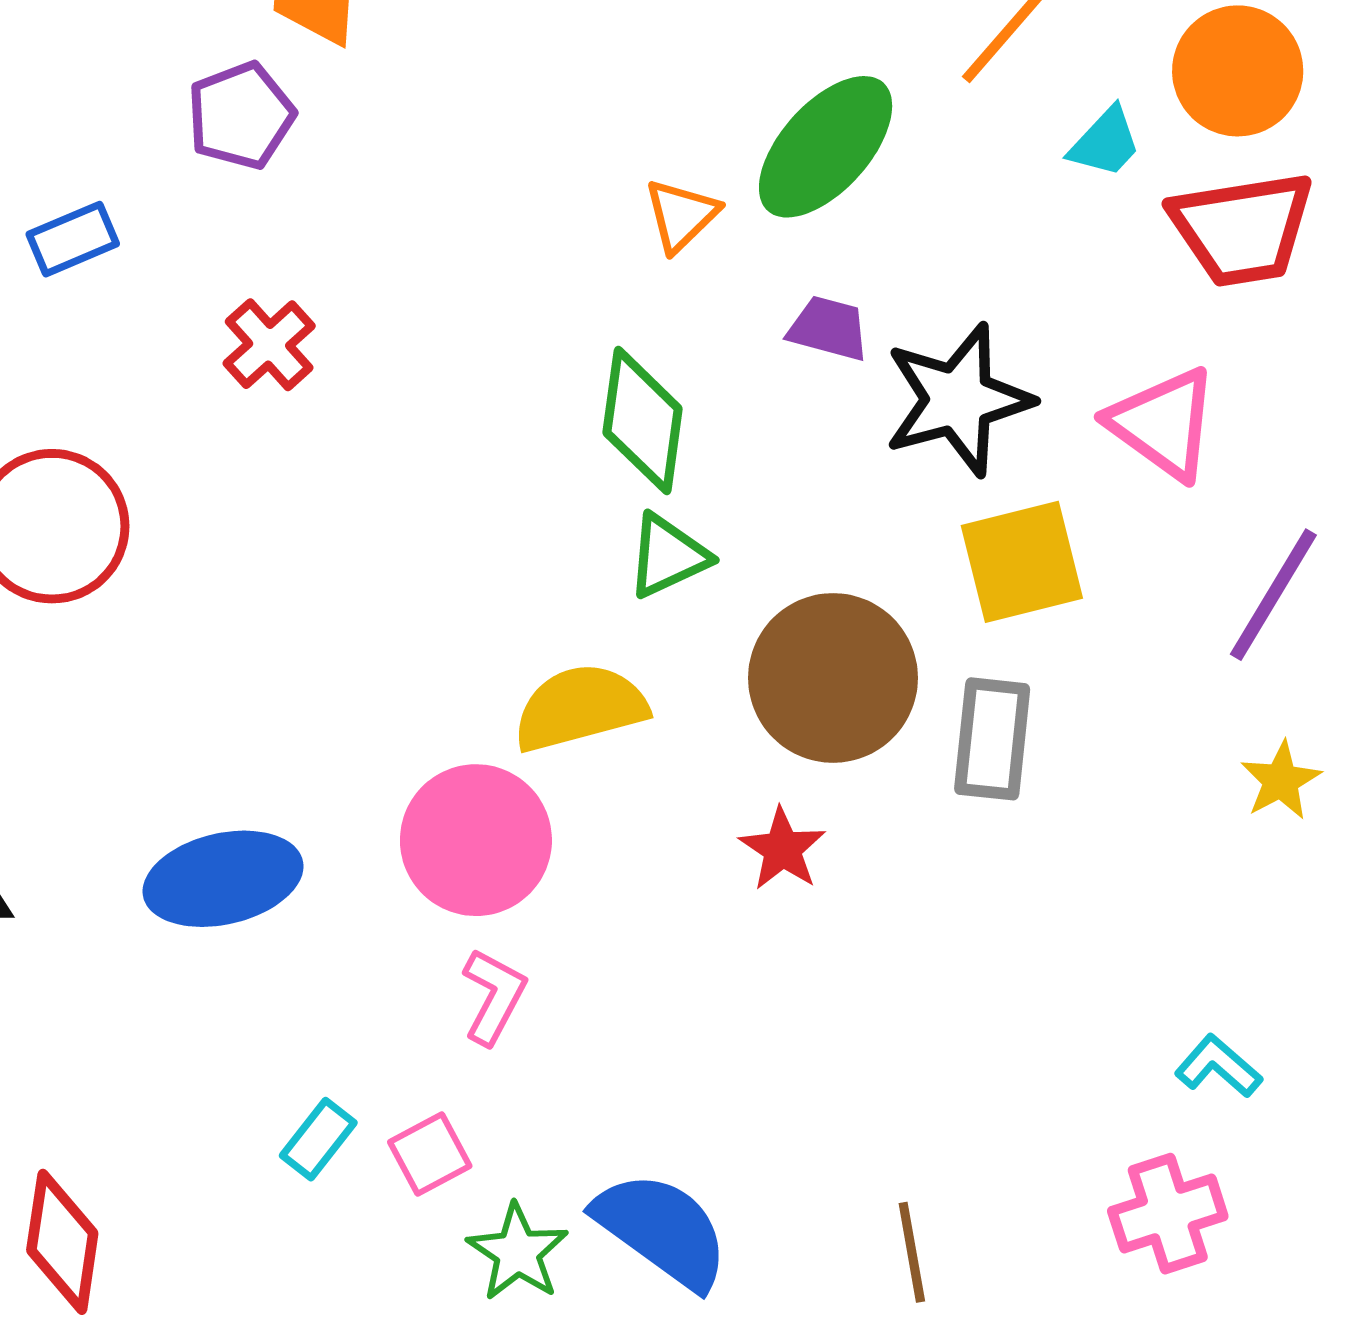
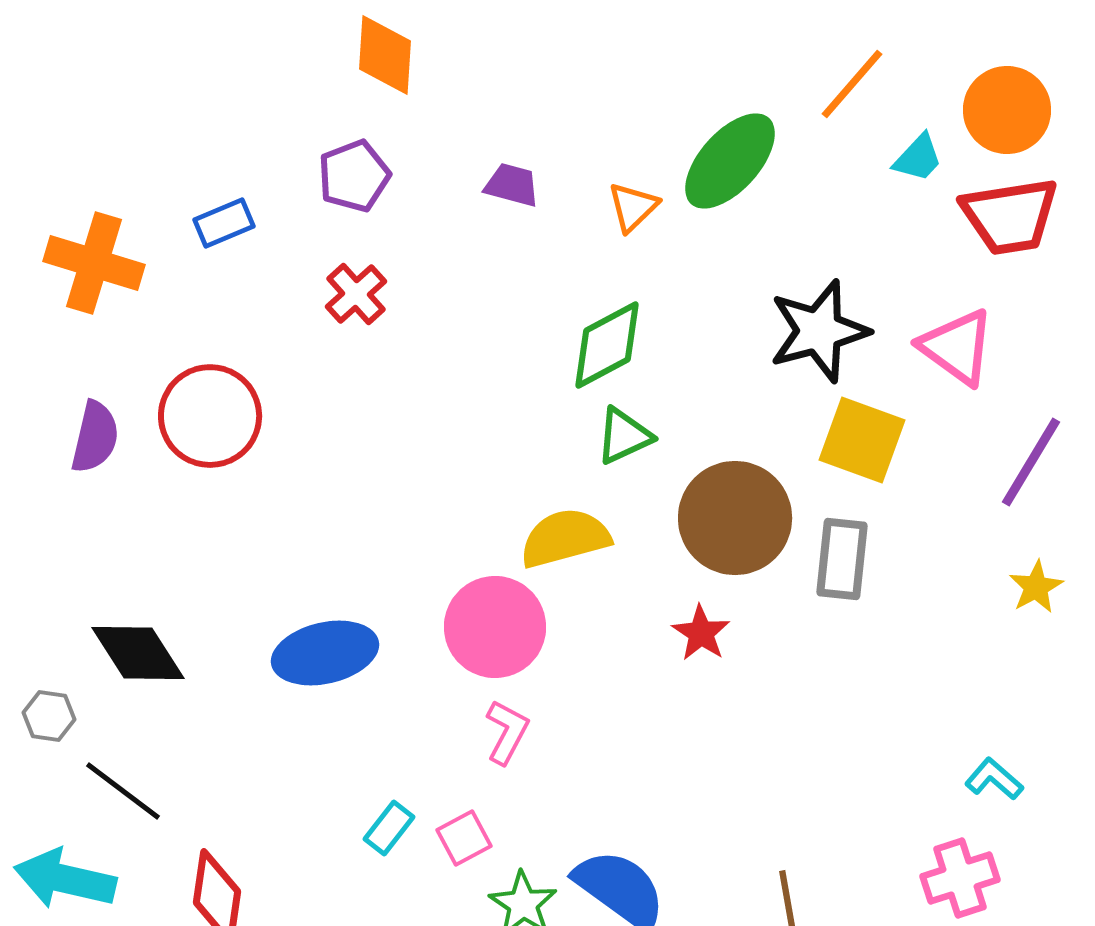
purple pentagon: (241, 116) -> (354, 176), moved
purple trapezoid: (829, 328) -> (512, 185), moved
green diamond: (643, 421) -> (607, 345), turned 54
yellow square: (1022, 562) -> (862, 440), turned 34

